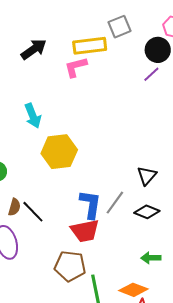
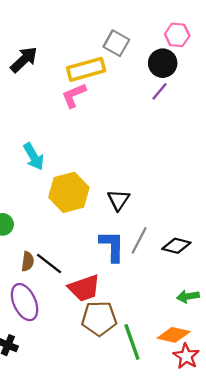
gray square: (120, 27) -> (116, 43), turned -30
black arrow: (34, 49) -> (24, 60), moved
black triangle: (147, 176) -> (119, 200), moved
red trapezoid: (85, 231) -> (84, 288), moved

